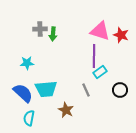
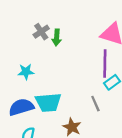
gray cross: (40, 29) -> (41, 32), turned -32
blue semicircle: (23, 93) -> (21, 107), turned -60

